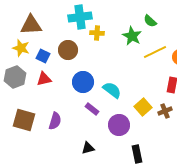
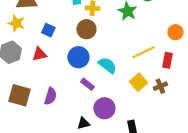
brown circle: (68, 50) -> (86, 29), moved
yellow line: (155, 52) -> (143, 52), moved
blue square: (43, 56) -> (48, 30), moved
purple circle: (119, 125) -> (104, 108), moved

